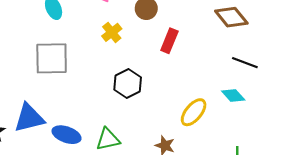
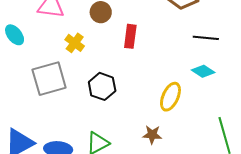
gray square: (52, 58) -> (49, 79), moved

